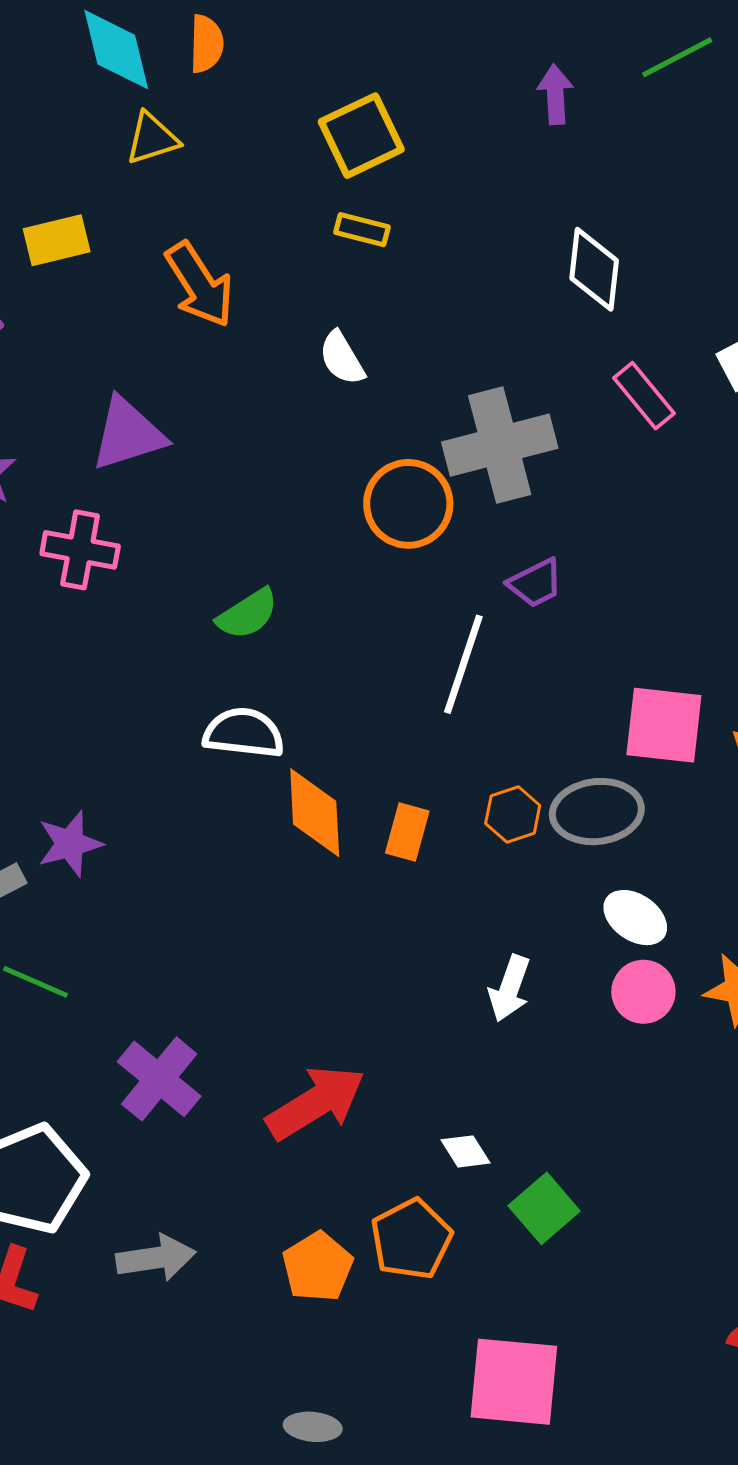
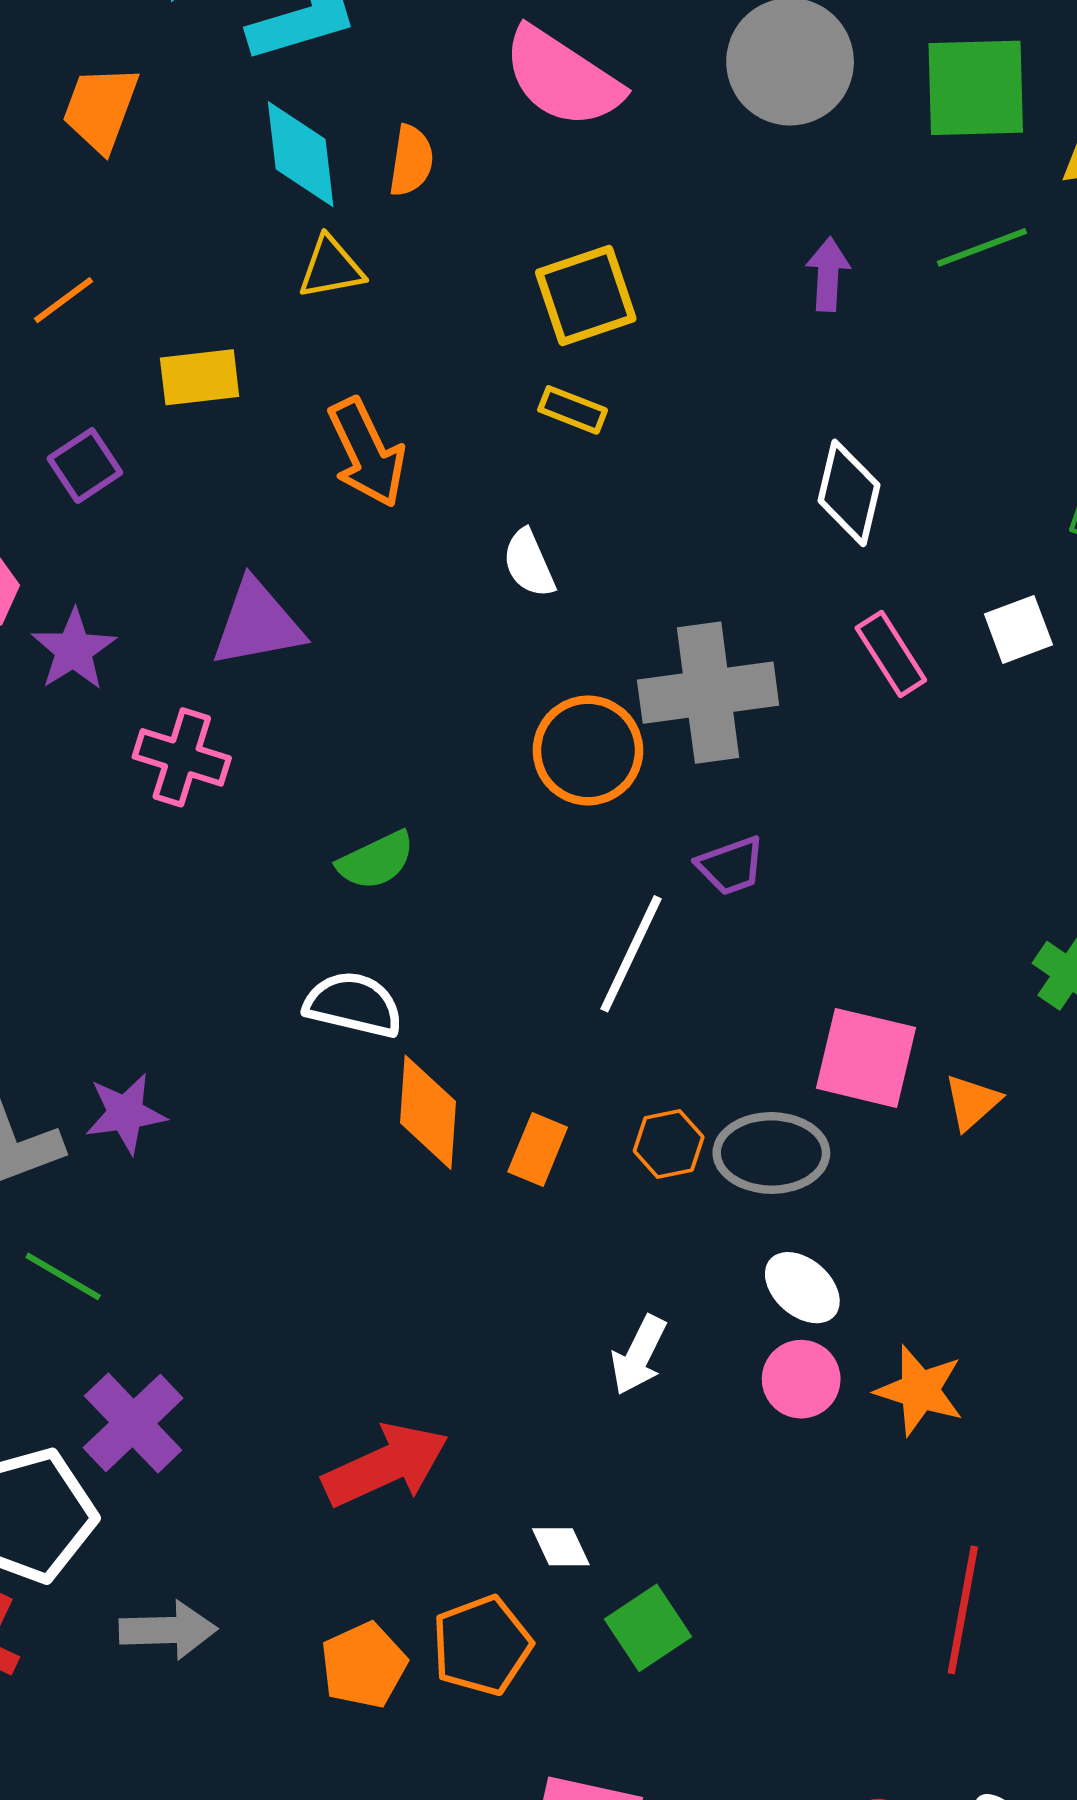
purple cross: (159, 1079) -> (133, 1423), moved

